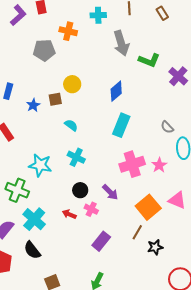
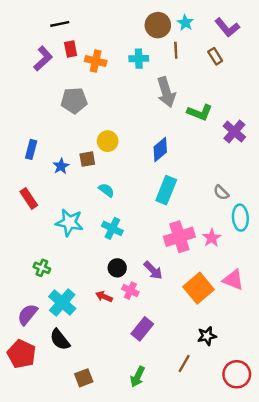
orange cross: (68, 31) -> (96, 61), moved
cyan star: (40, 165) -> (69, 222), moved
green cross: (17, 190) -> (42, 268), size x0.6
brown line: (137, 232) -> (184, 363), moved

